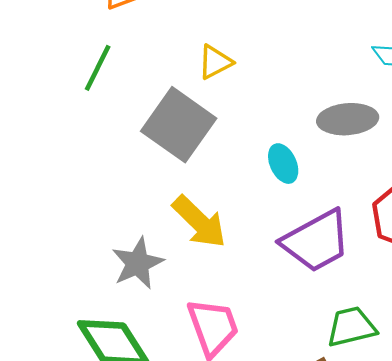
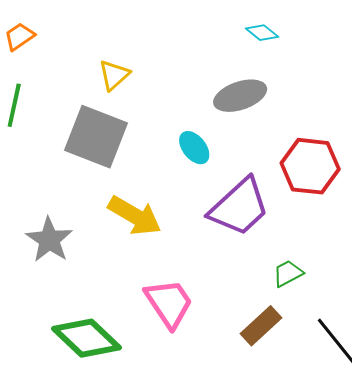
gray star: (138, 263) -> (49, 240), moved
green trapezoid: (351, 327) -> (288, 273), size x0.7

